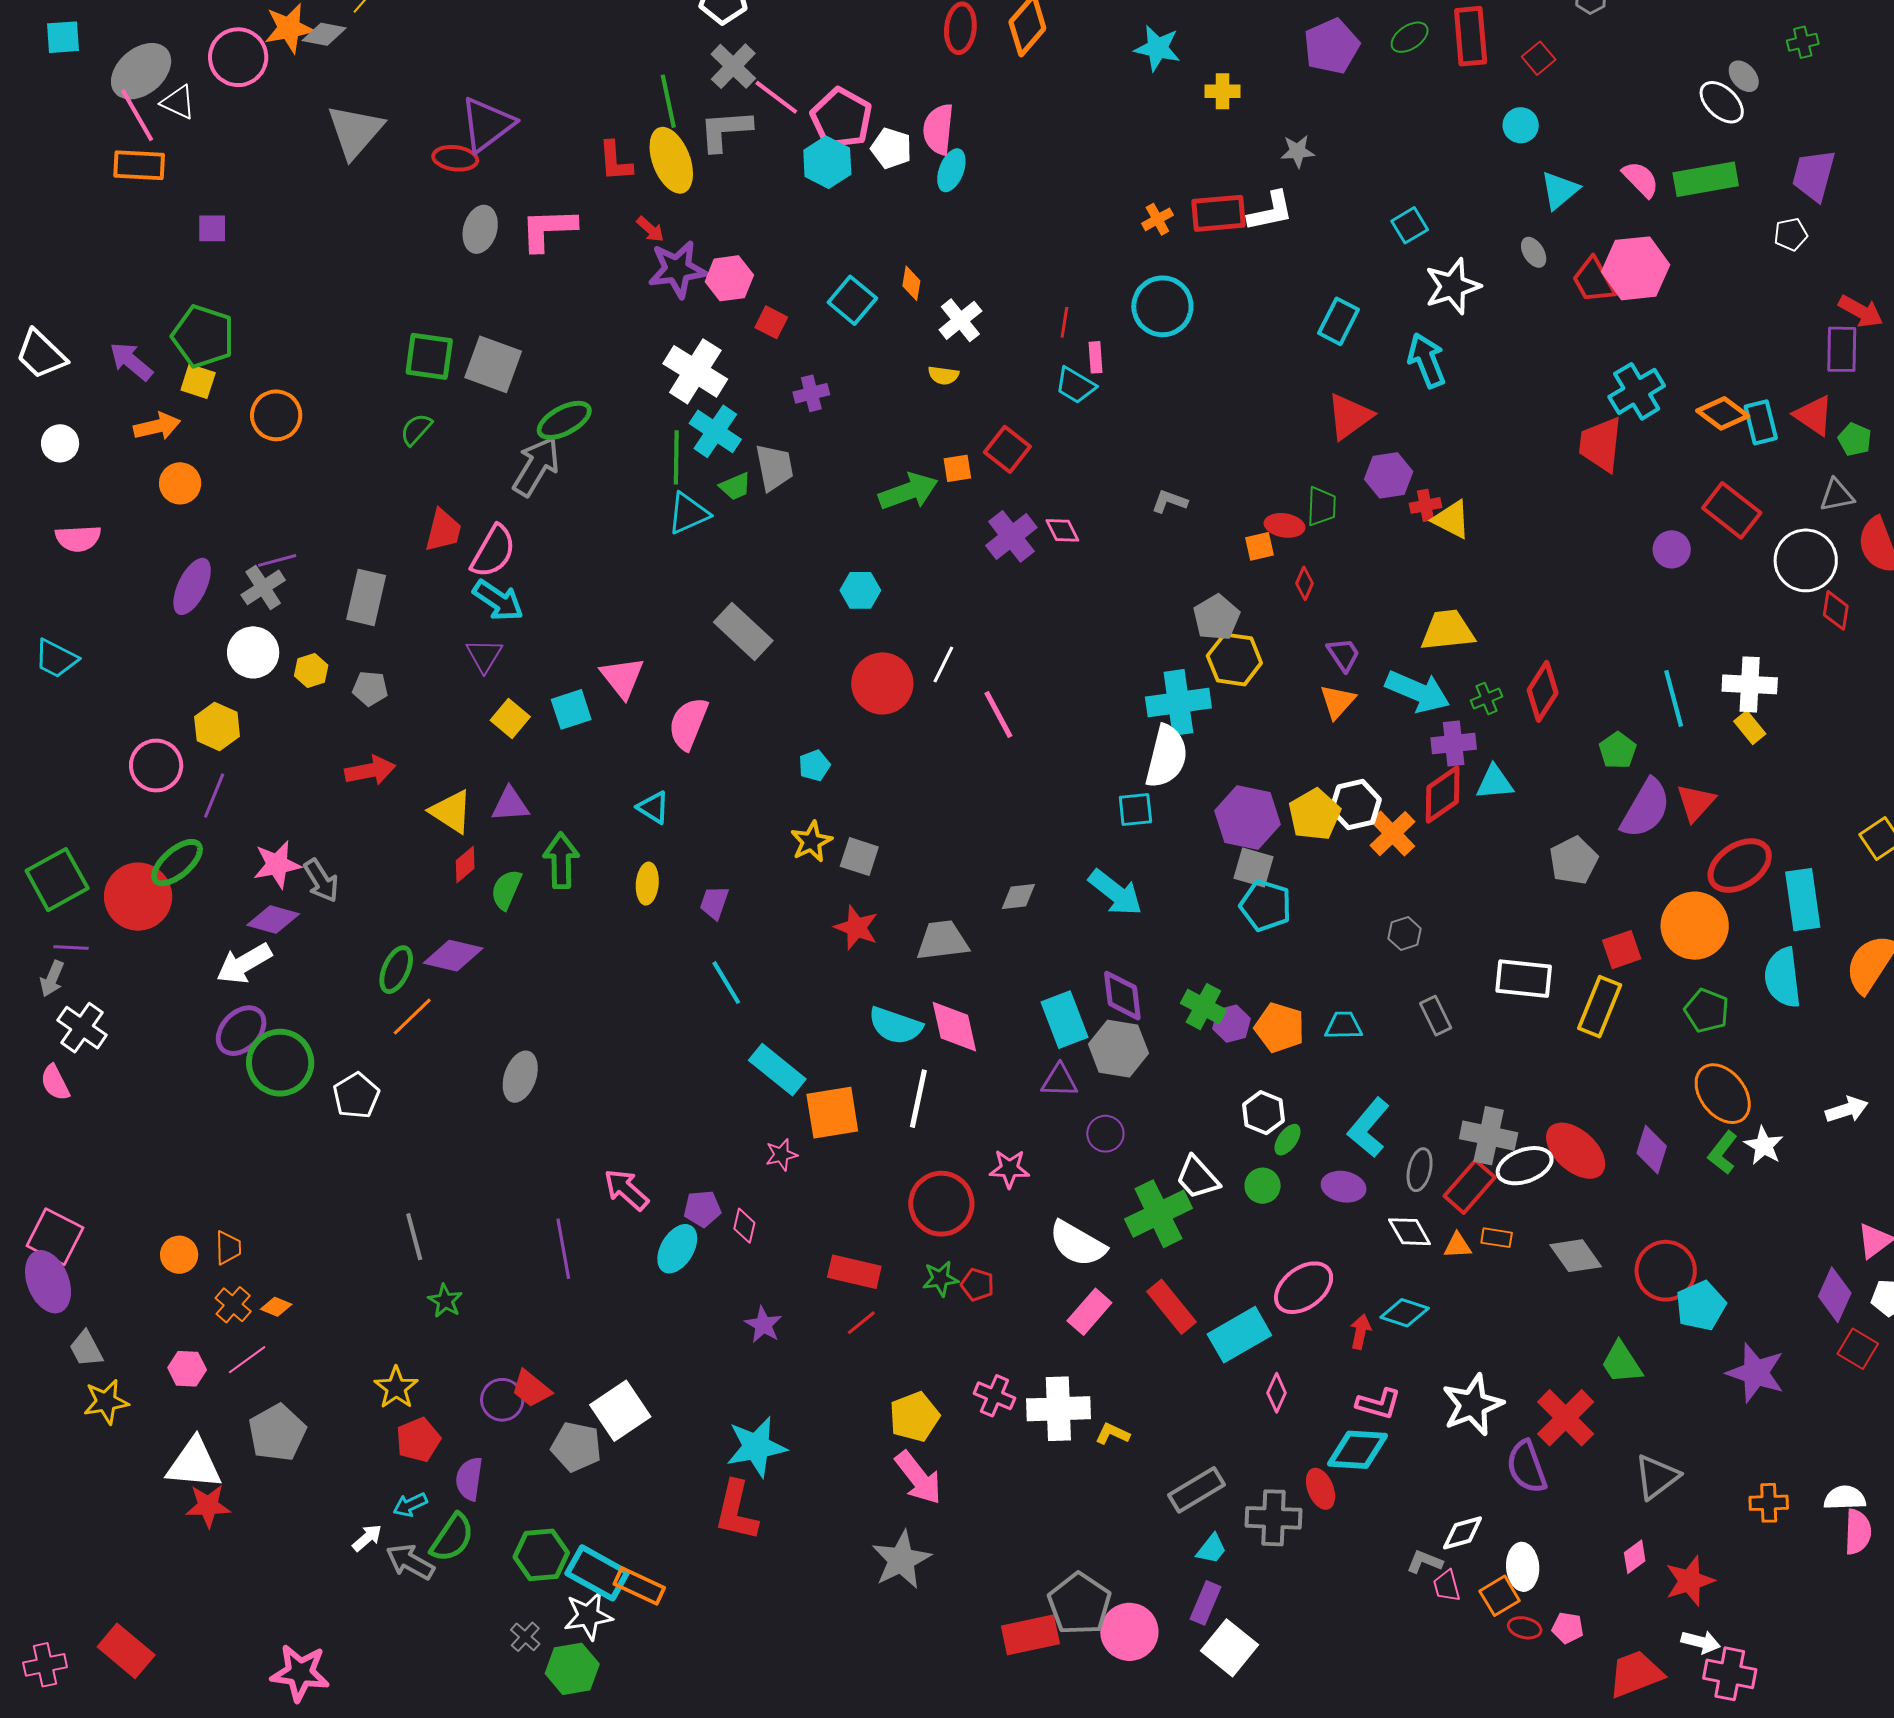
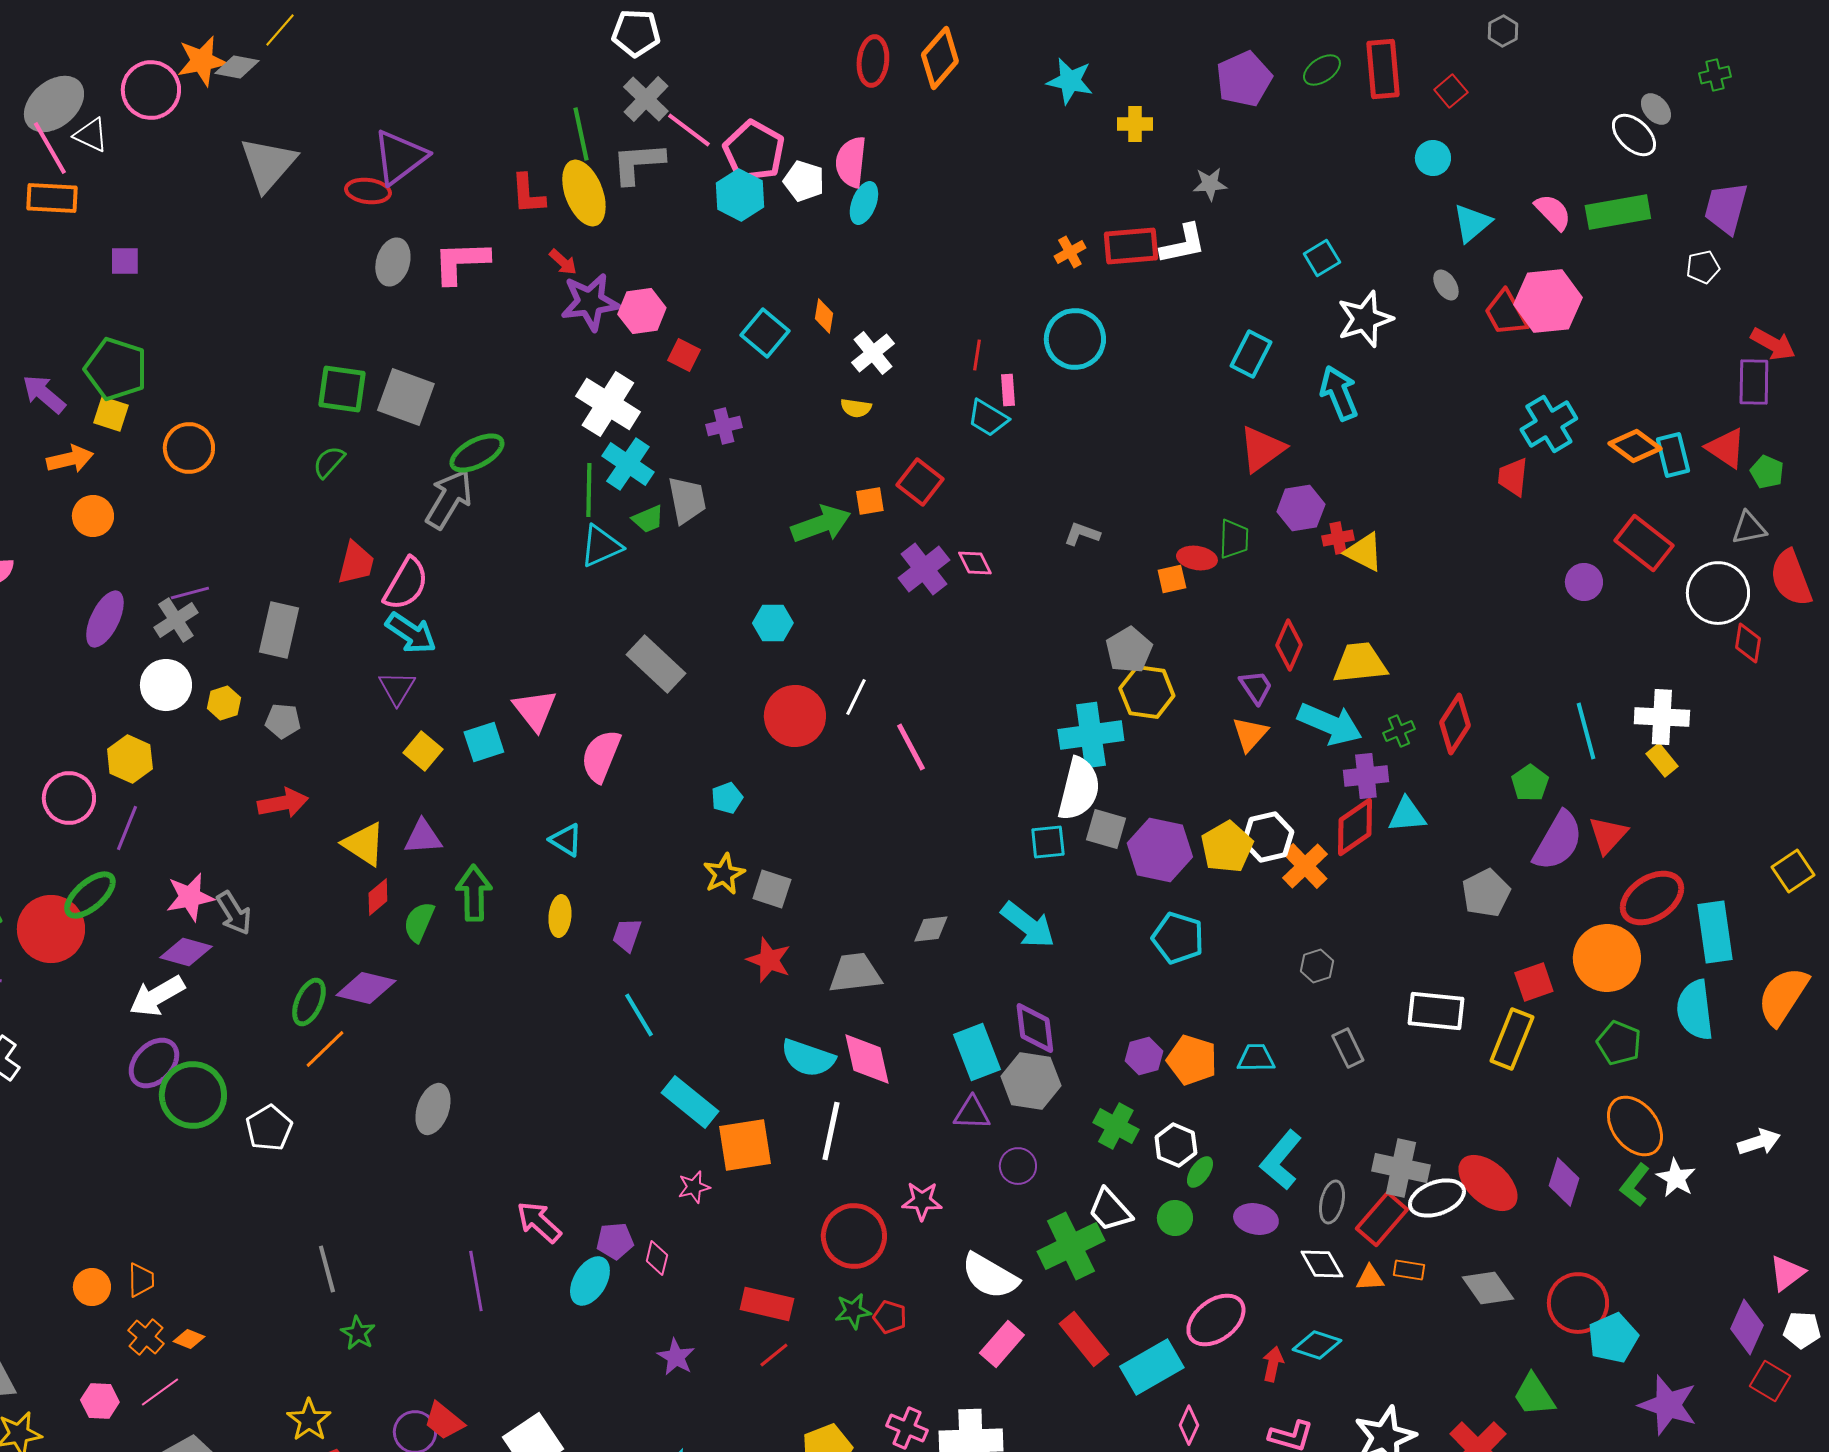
red trapezoid: (1601, 444) -> (1513, 477), size x0.7
red diamond: (1305, 583) -> (1289, 645), moved, size x1.5
gray square: (1254, 868) -> (1106, 829), moved
green cross: (1203, 1007) -> (1116, 1126), moved

